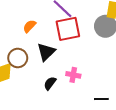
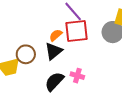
orange semicircle: (29, 26) -> (56, 35), moved
black semicircle: (50, 83) -> (54, 81), size x1.5

